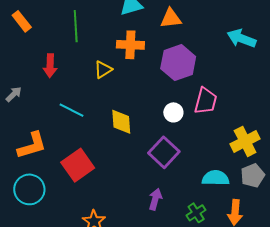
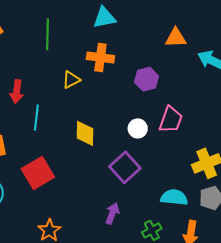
orange triangle: (171, 18) -> (176, 38), moved
purple hexagon: (178, 63) -> (147, 79), size x0.7
red arrow: (50, 66) -> (17, 92), moved
cyan line: (71, 110) -> (36, 118), turned 65

